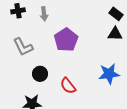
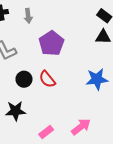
red semicircle: (68, 86) -> (47, 79), moved

